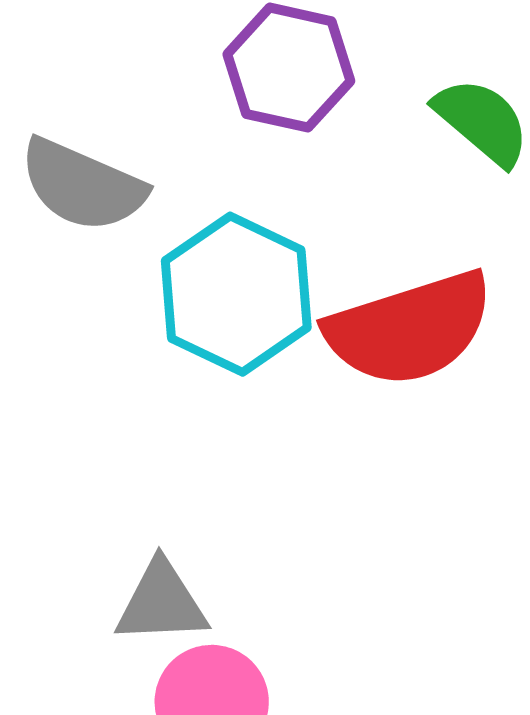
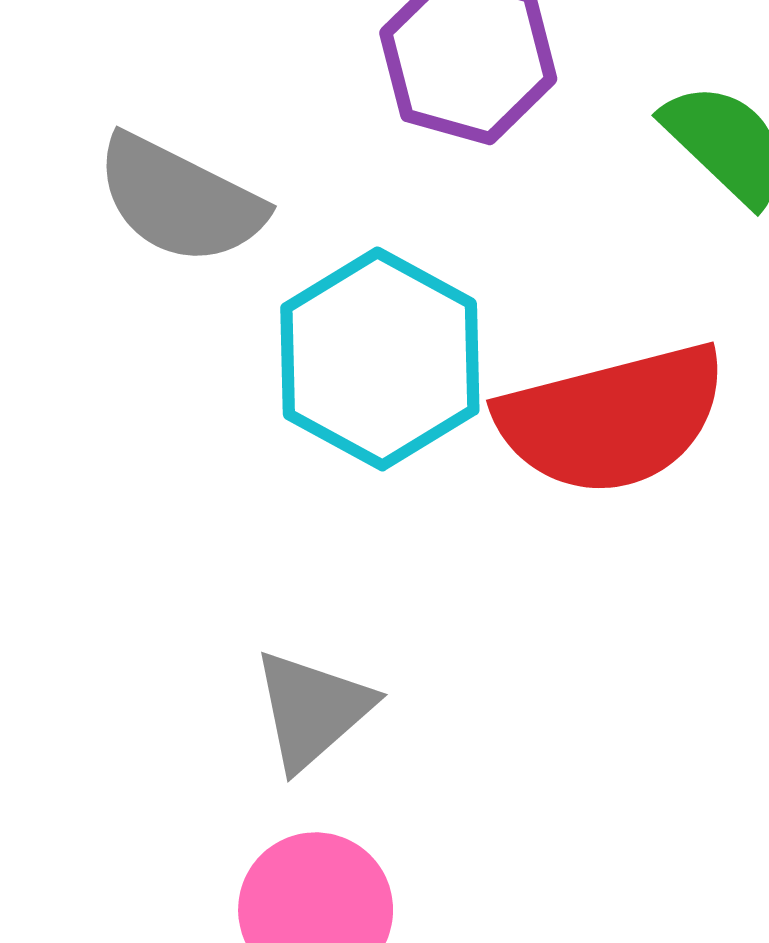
gray triangle: (161, 603) -> (312, 710), moved, turned -42

